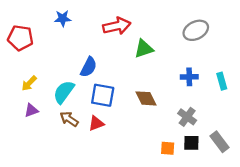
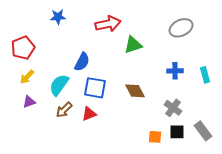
red pentagon: (20, 38) -> (23, 48), moved, turned -30
brown arrow: (69, 119) -> (64, 110), turned -78

